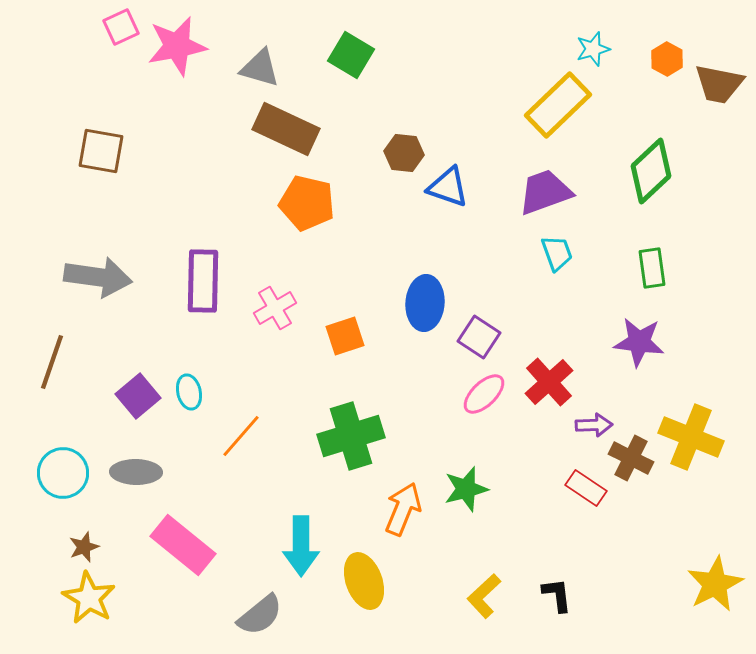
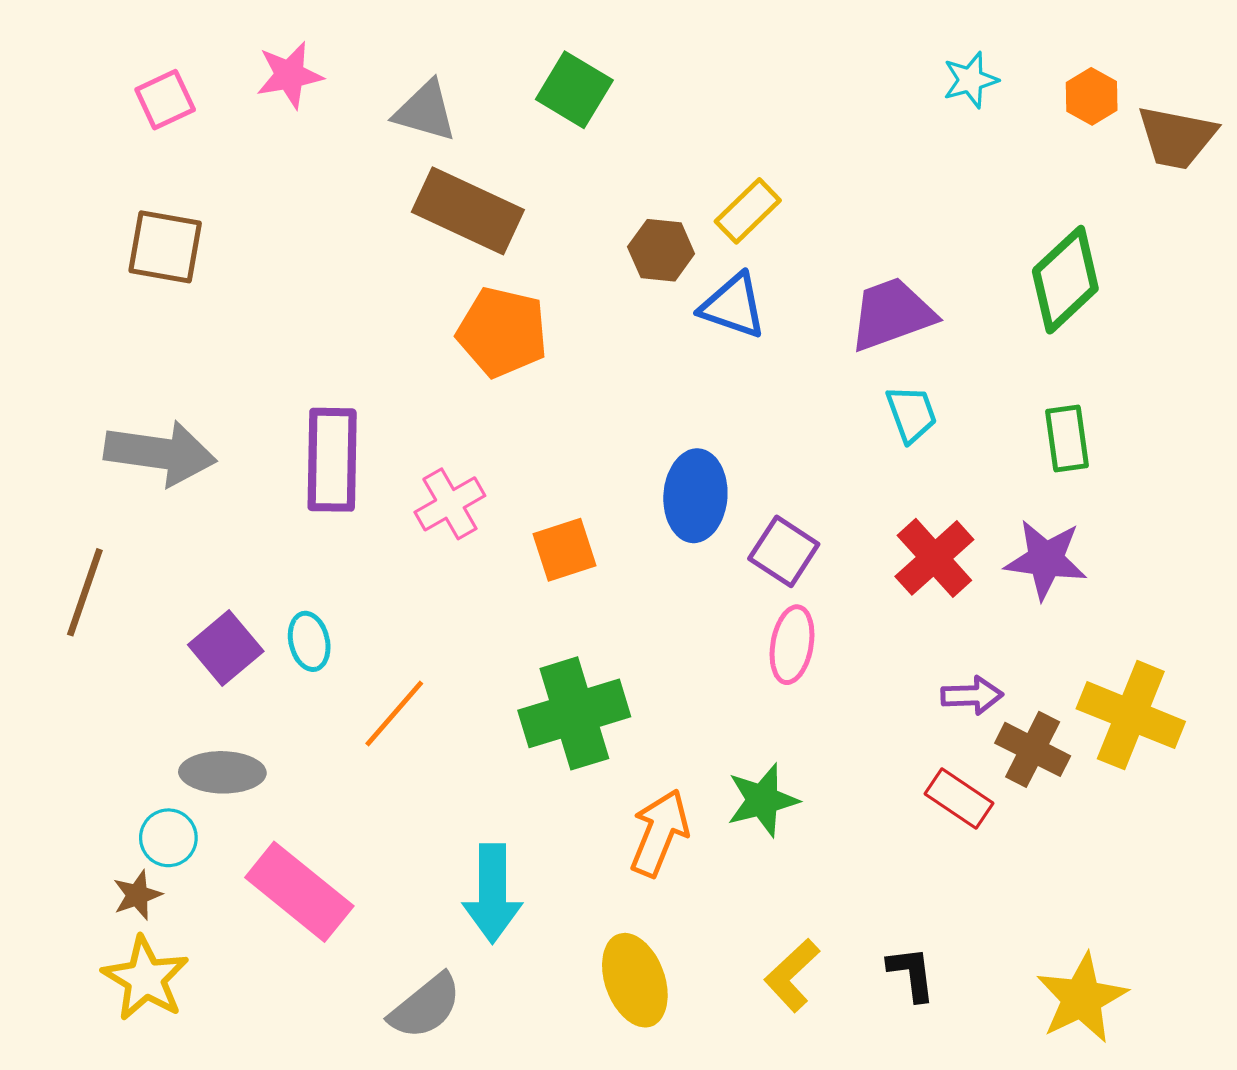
pink square: (121, 27) -> (165, 100), moved
pink star: (177, 46) -> (290, 75), size x0.7
yellow rectangle: (558, 105) -> (748, 211), moved, size x0.6
red cross: (549, 382) -> (934, 558), moved
pink ellipse: (484, 394) -> (792, 645), turned -36
cyan circle: (63, 473) -> (168, 838), moved, size x0.7
yellow ellipse: (364, 581) -> (635, 980), moved
yellow star: (715, 584) -> (1082, 998), moved

